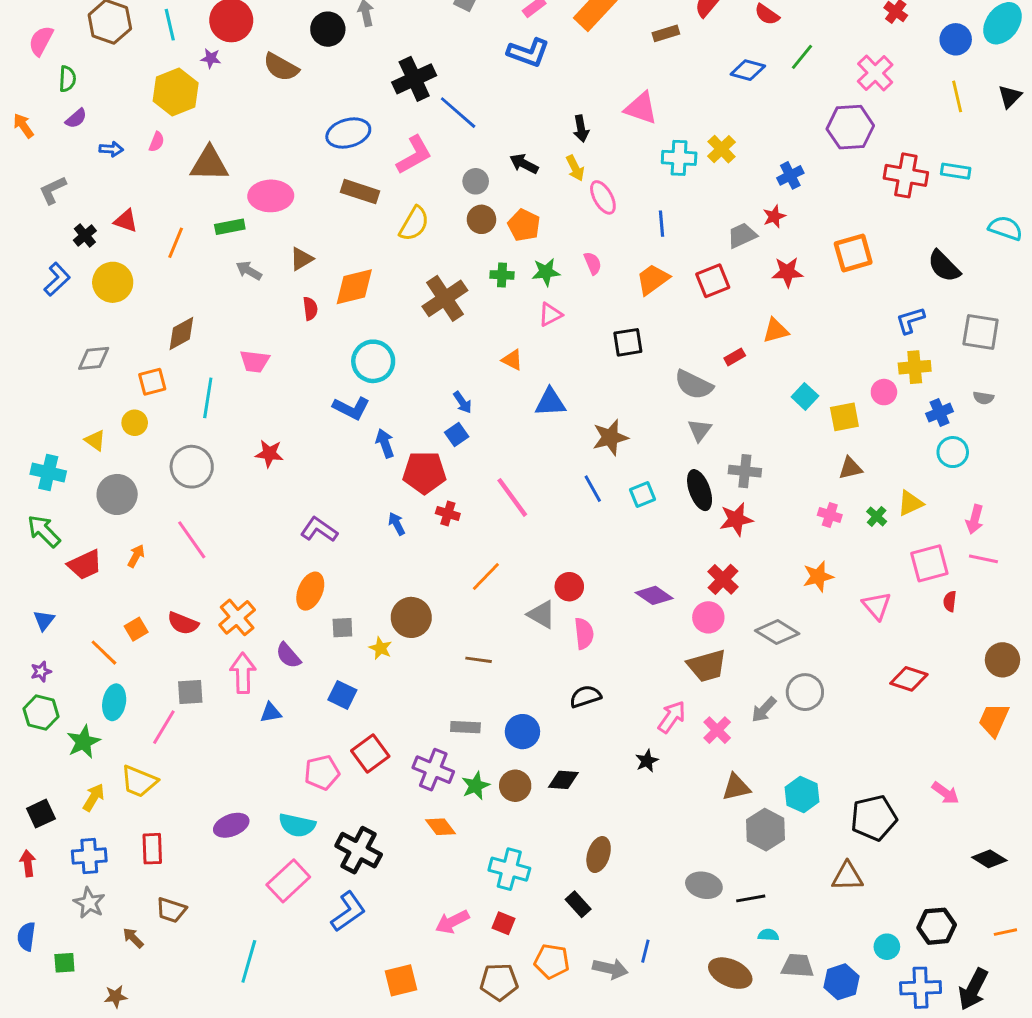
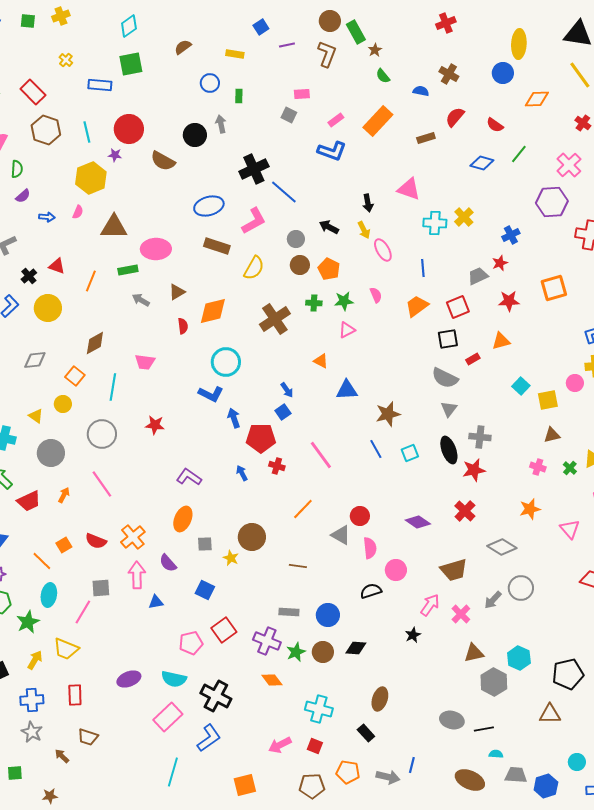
black square: (628, 342) -> (448, 339), moved
orange square: (152, 382) -> (75, 376), turned -36
pink circle: (708, 617) -> (396, 570), moved
cyan line: (249, 961) -> (173, 772), moved

